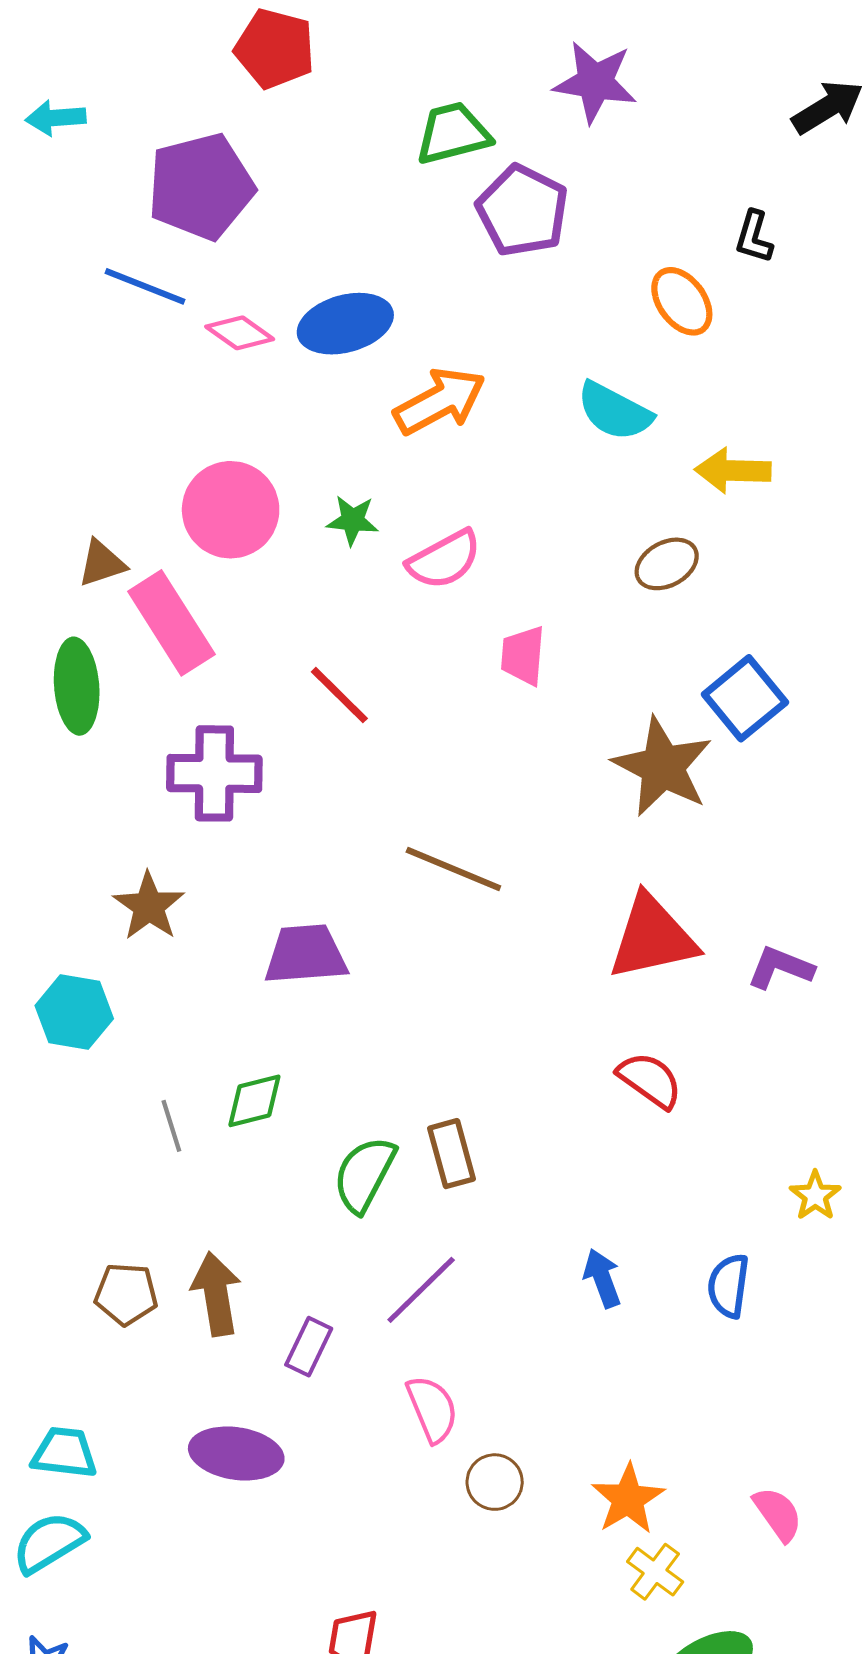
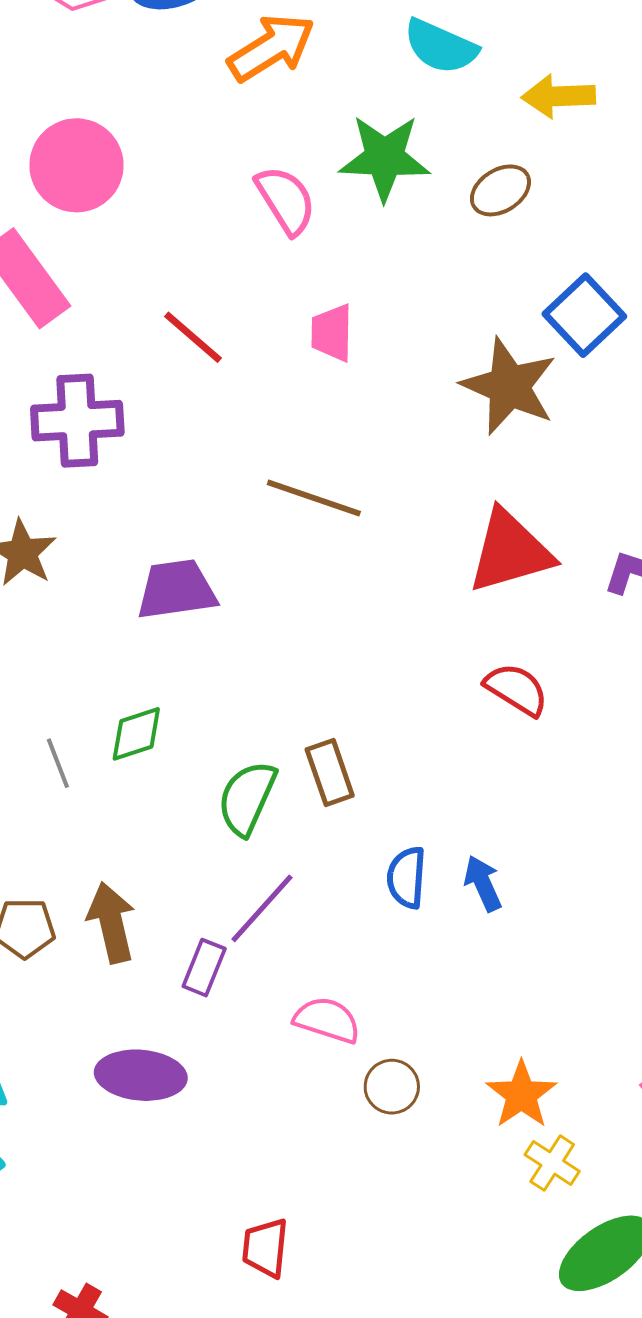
green star: (353, 520) -> (385, 158), moved, size x1.8
pink semicircle: (444, 560) -> (286, 200), turned -90
pink trapezoid: (523, 656) -> (332, 333), moved
blue semicircle: (728, 1286) -> (406, 878), moved
purple line: (421, 1290) -> (262, 908), moved
pink semicircle: (432, 1409) -> (327, 1020), turned -46

